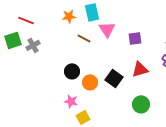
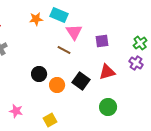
cyan rectangle: (92, 12) -> (59, 15), turned -54
brown line: (84, 38) -> (64, 50), moved
pink star: (71, 101) -> (16, 111), moved

